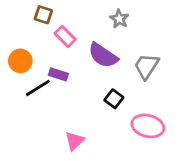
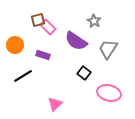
brown square: (43, 15) -> (38, 20), moved, turned -32
gray star: (119, 19) -> (94, 21), moved
black line: (38, 88) -> (23, 76), moved

